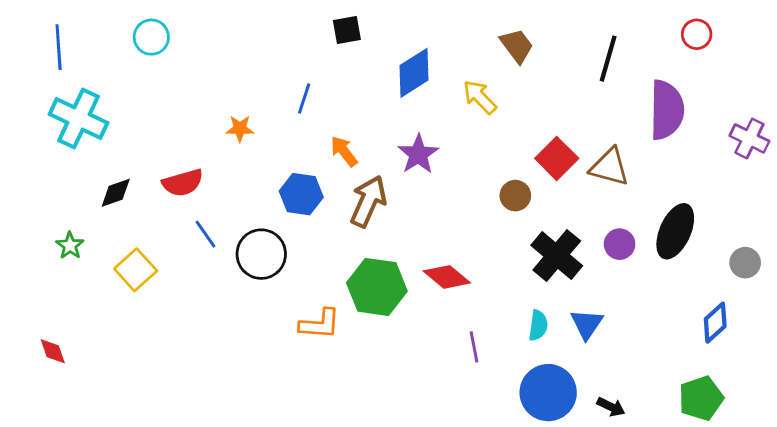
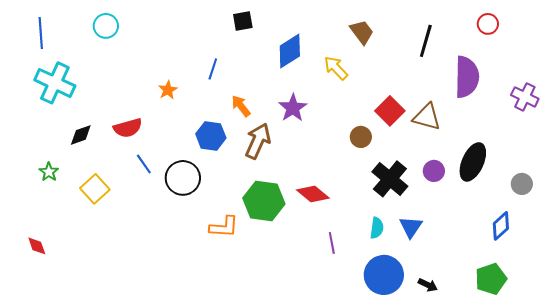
orange star: (240, 128) -> (168, 90), turned -30

